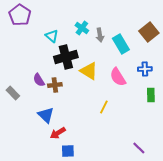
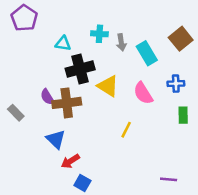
cyan cross: (82, 28) -> (99, 34), turned -32
cyan triangle: (52, 36) -> (63, 44), turned -32
brown cross: (55, 85) -> (67, 103), size x1.6
purple line: (139, 148) -> (169, 179), turned -40
blue square: (68, 151) -> (82, 183), turned 32

